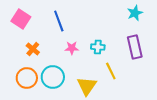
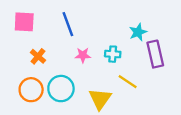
cyan star: (135, 13) -> (138, 32), moved
pink square: (21, 19) -> (24, 22), turned -30
yellow line: (111, 71) -> (128, 82), turned -30

